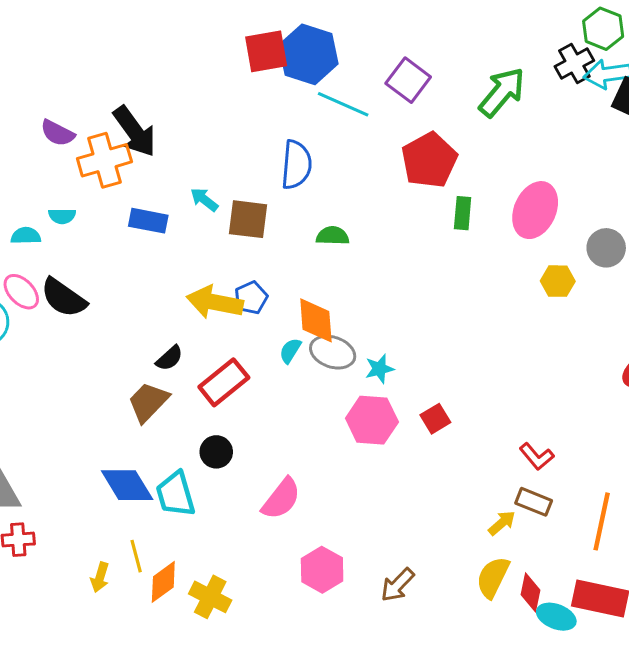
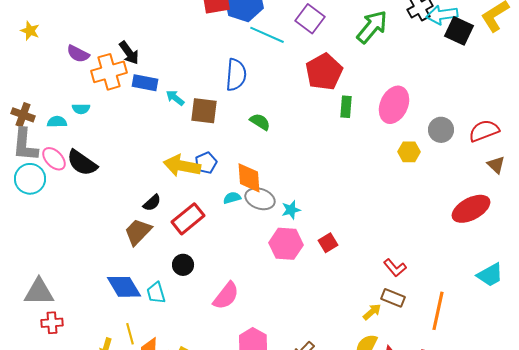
black arrow: (135, 131) -> (129, 53), size x0.7
blue rectangle: (148, 221) -> (145, 83), moved
green semicircle: (333, 236) -> (260, 122), turned 30
cyan semicircle: (290, 351) -> (232, 198), turned 42
cyan trapezoid: (175, 494) -> (156, 293), size x0.7

